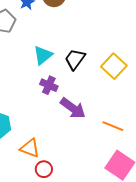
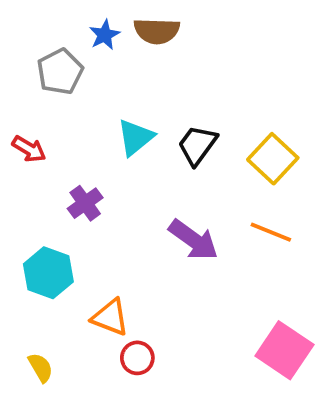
purple cross: (49, 85) -> (85, 203), moved, turned 30
orange line: (113, 126) -> (271, 232), moved

